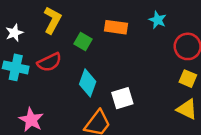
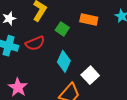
white square: (122, 98) -> (90, 75), turned -30

